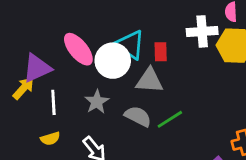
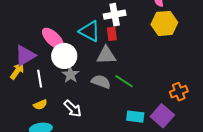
white cross: (202, 31) -> (115, 15), moved
white circle: (113, 61) -> (64, 56), moved
green line: (170, 119) -> (124, 81), turned 72

